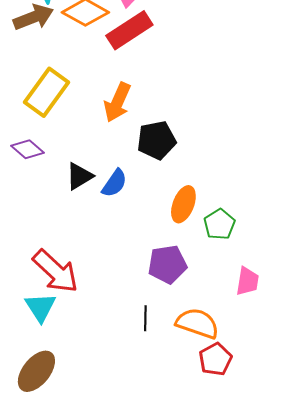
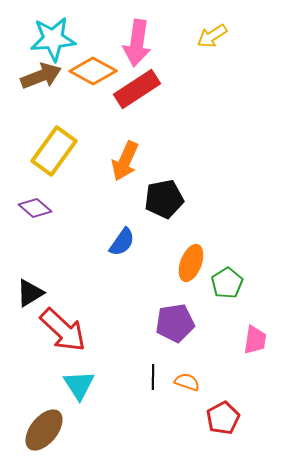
black triangle: (79, 176) -> (30, 293), moved
cyan triangle: (40, 307) -> (79, 385), moved
orange semicircle: (197, 323) -> (187, 382), moved, size x0.6

